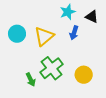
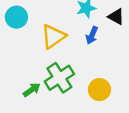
cyan circle: (17, 34) -> (16, 17), moved
green arrow: (31, 80) -> (32, 90), turned -104

